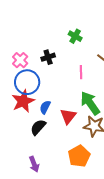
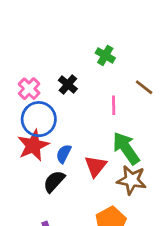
black cross: (48, 57) -> (68, 84), turned -32

